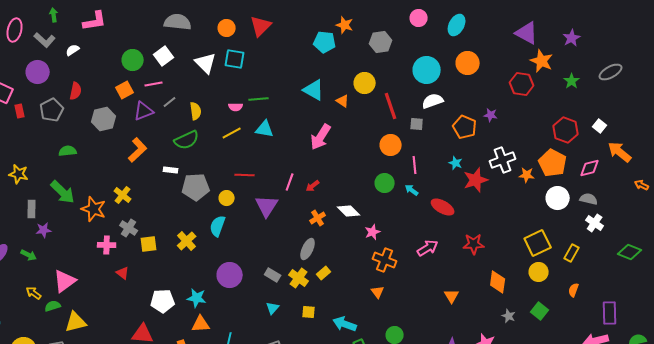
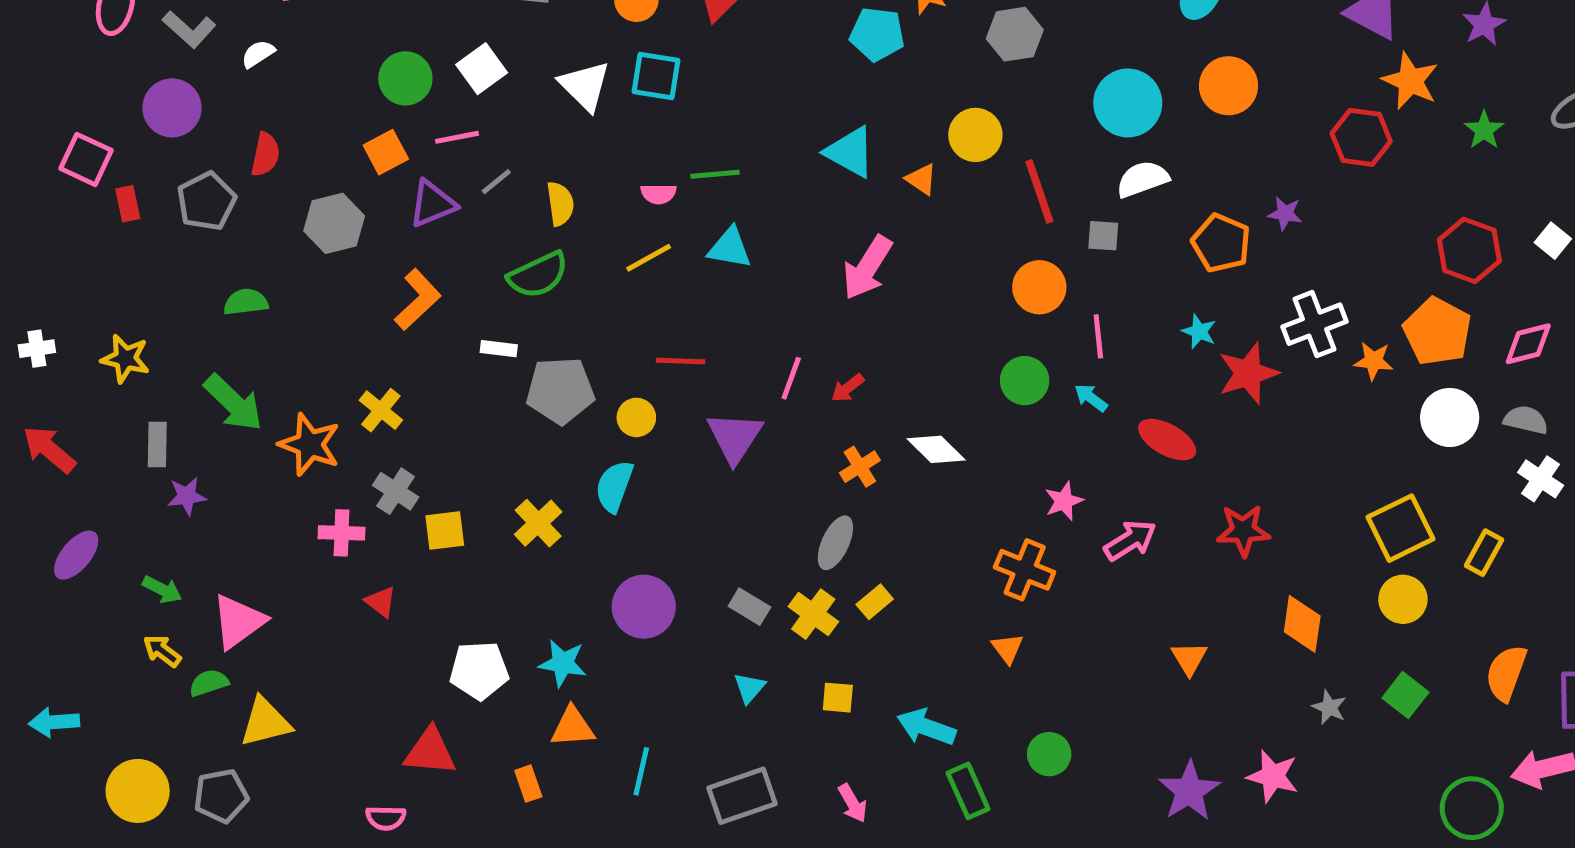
pink star: (373, 232) -> (1064, 501), moved
green arrow: (29, 255) -> (162, 589), moved
orange semicircle: (574, 290) -> (1506, 673), moved, size x1.6

